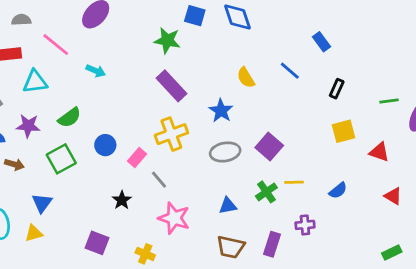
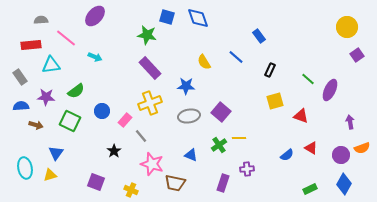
green line: (389, 101) -> (308, 79), turned 48
blue star: (221, 111) -> (186, 86), turned -30
green square: (61, 159) -> (70, 121), turned -35
blue semicircle: (338, 191) -> (287, 155), moved
blue triangle: (228, 206) -> (191, 155), turned 32
brown trapezoid: (231, 247) -> (175, 183), moved

